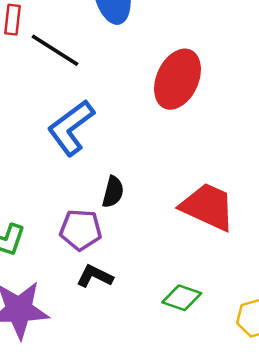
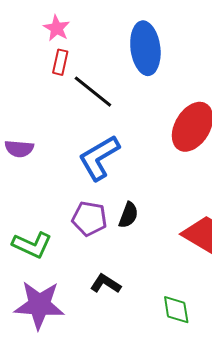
purple pentagon: (81, 230) -> (89, 219), moved
green diamond: (182, 298) -> (176, 310), turned 56

